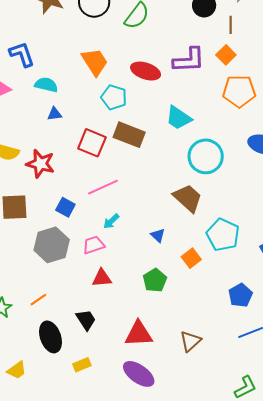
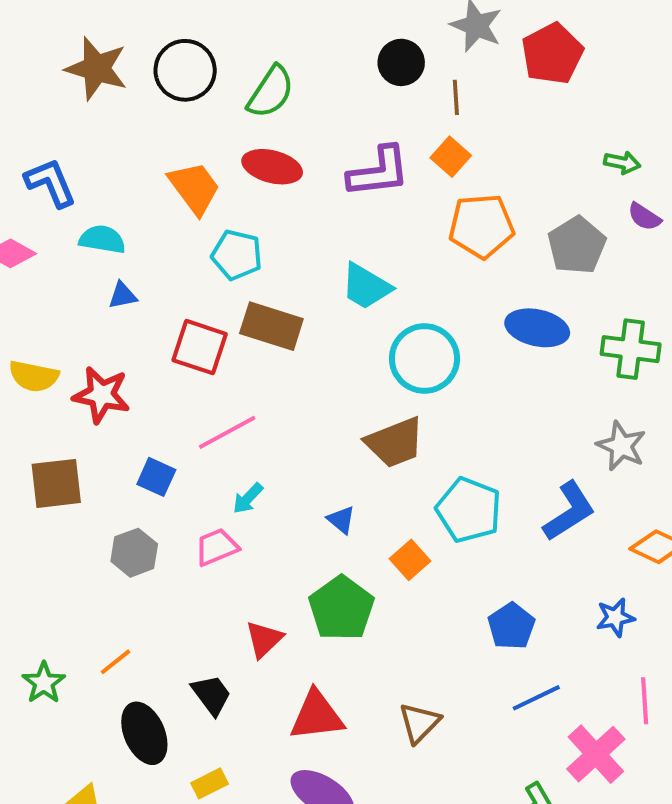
red ellipse: (146, 71) -> (272, 167), moved
brown trapezoid: (188, 198) -> (395, 442), turned 120
gray hexagon: (52, 245) -> (134, 553), size x0.7
red triangle: (102, 278) -> (264, 639), moved, turned -35
green pentagon: (155, 280) -> (341, 608), size x1.4

